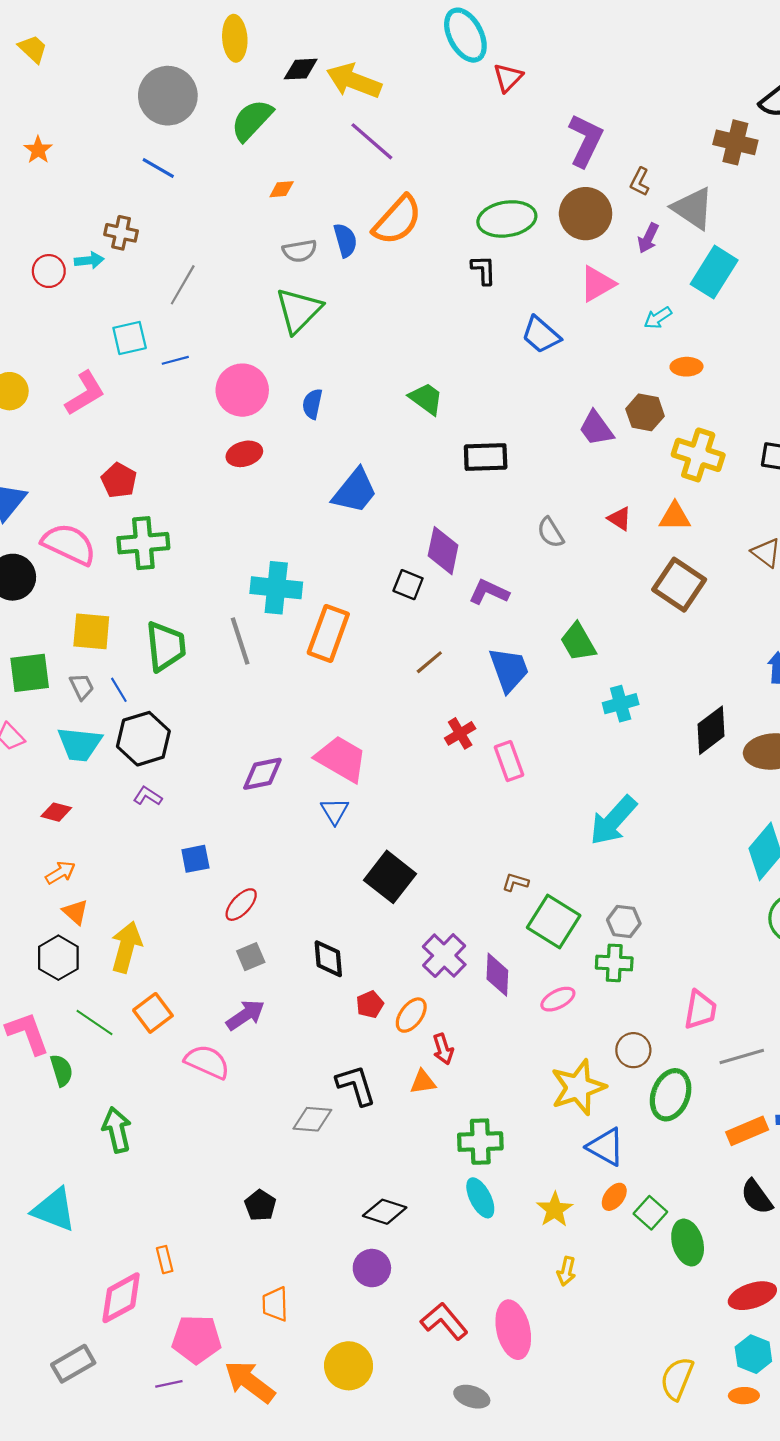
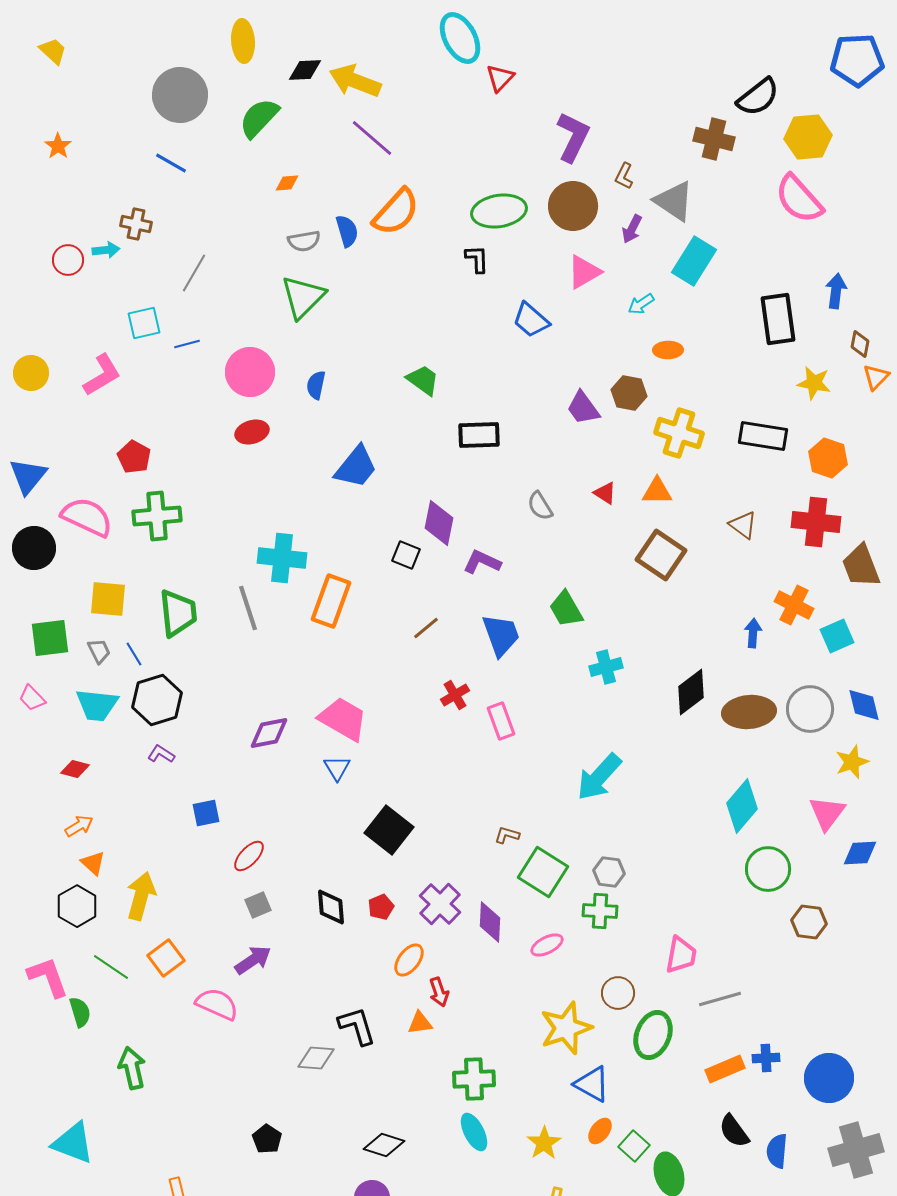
red pentagon: (370, 1004) -> (381, 907), moved

